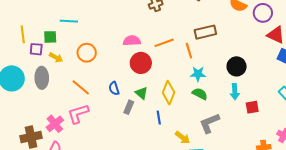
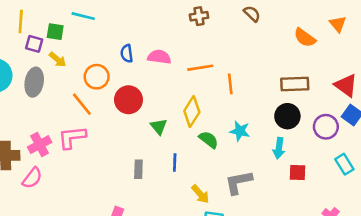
purple circle: (263, 13) -> (326, 127), moved
brown rectangle: (205, 32) -> (295, 84), moved
orange circle: (87, 53) -> (97, 77), moved
red circle: (141, 63) -> (128, 100), moved
cyan star: (198, 74) -> (240, 131), moved
blue semicircle: (114, 88) -> (127, 53), moved
yellow diamond: (169, 93) -> (192, 112), moved
green semicircle: (200, 94) -> (209, 140), moved
gray rectangle: (129, 107) -> (138, 169), moved, turned -32

